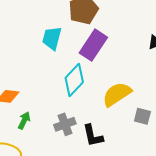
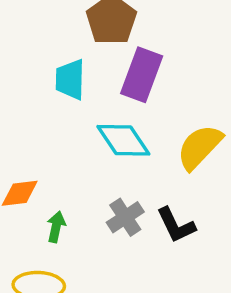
cyan diamond: (74, 80) -> (123, 140), turned -64

